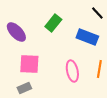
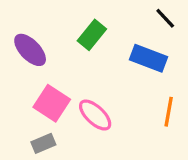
pink square: (29, 64) -> (52, 103), turned 30
pink ellipse: (72, 71) -> (95, 115), moved, turned -35

